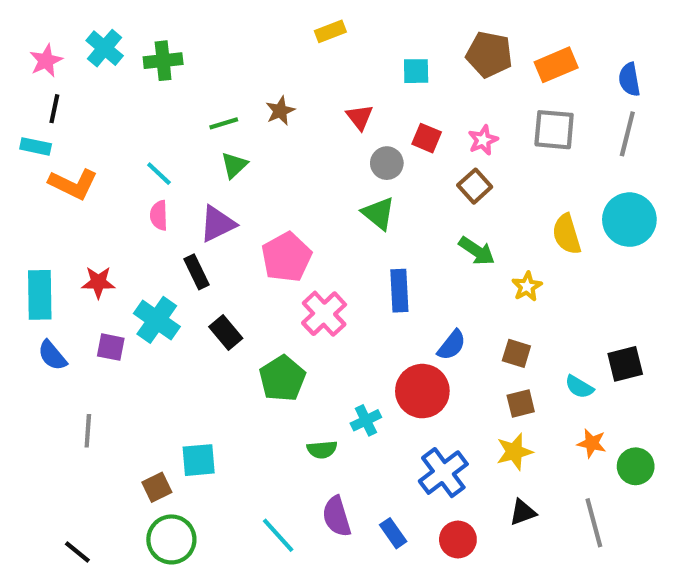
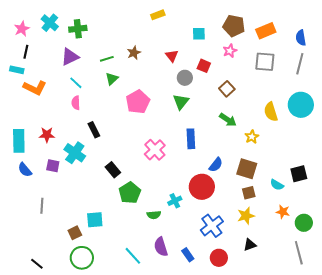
pink star: (483, 140) -> (230, 51), moved
green triangle: (378, 213) -> (181, 102), turned 30
purple triangle: (217, 224) -> (70, 57), moved
pink pentagon: (286, 257) -> (138, 102), moved
black rectangle: (226, 332) -> (113, 170), moved
brown square: (516, 353) -> (247, 169), size x1.5
green pentagon: (282, 378) -> (130, 193), moved
gray line: (594, 523) -> (299, 253), moved

